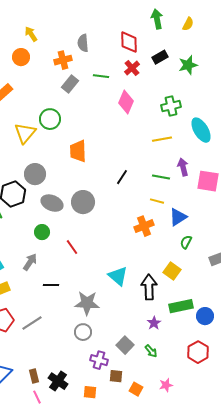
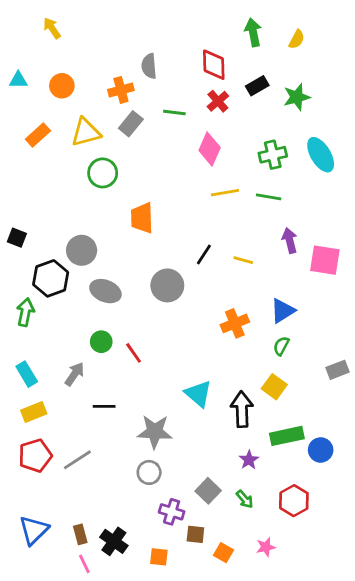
yellow arrow: (31, 34) -> (52, 28), moved
cyan ellipse: (201, 130) -> (321, 155), moved
yellow triangle: (25, 133) -> (86, 132), moved, turned 35
yellow line: (162, 139) -> (225, 193), moved
green line: (161, 177) -> (269, 197), moved
yellow line: (157, 201) -> (243, 260), moved
gray circle: (83, 202) -> (167, 285), moved
green circle: (42, 232) -> (101, 342), moved
green semicircle: (186, 242) -> (281, 346), moved
red hexagon: (198, 352) -> (294, 501), moved

